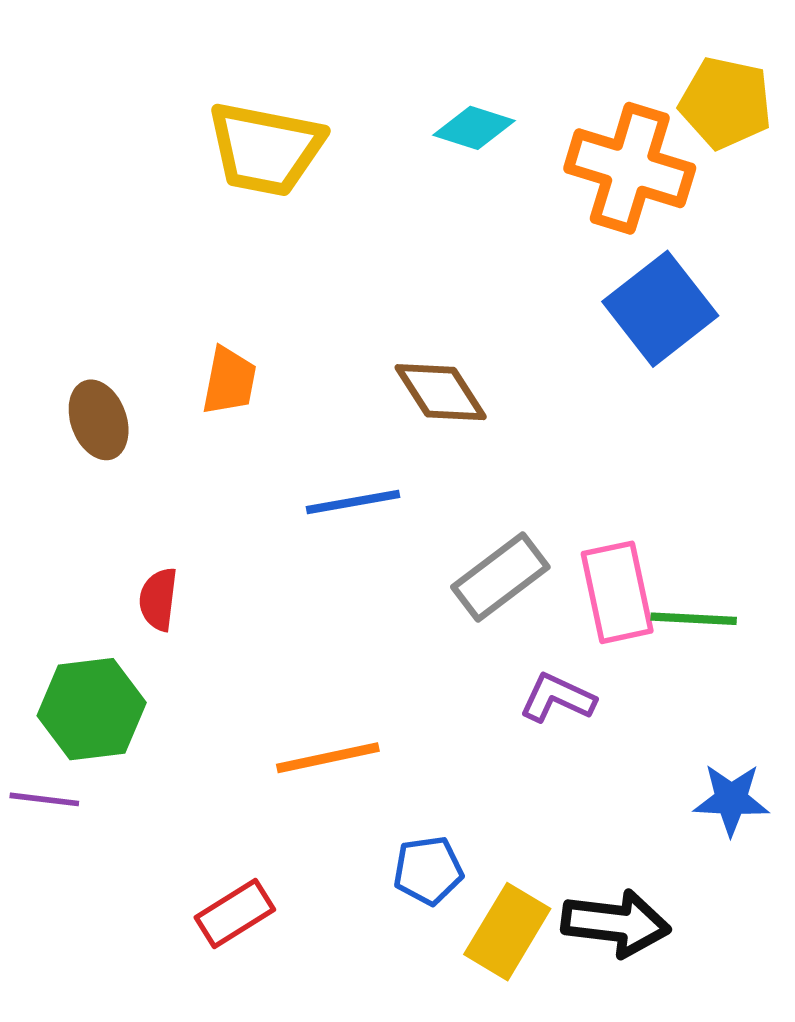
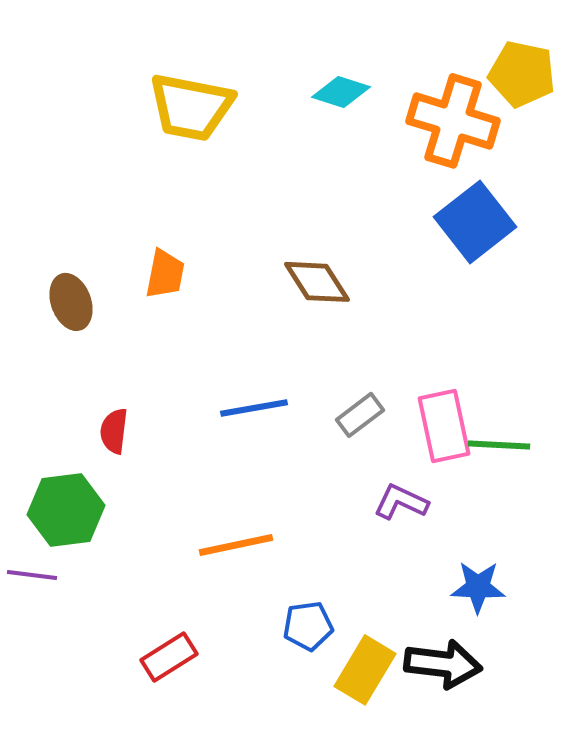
blue line: (353, 502) -> (254, 408), moved
gray rectangle: (500, 577) -> (360, 415), size x0.7
blue star: (731, 799) -> (478, 587), moved

